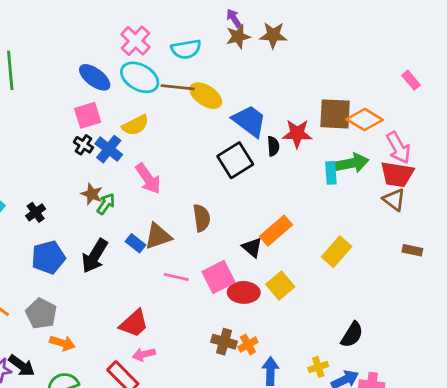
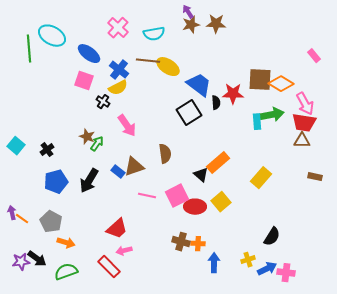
cyan ellipse: (140, 77) -> (52, 36), moved
pink square: (88, 115) -> (84, 81), turned 36
black cross: (83, 145) -> (103, 102), moved
blue cross: (109, 149) -> (119, 70), moved
brown triangle: (394, 200) -> (302, 141), turned -36
orange cross: (248, 344) -> (198, 244), turned 32

